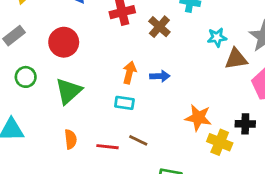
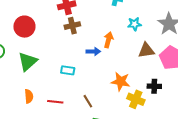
brown cross: (159, 27) -> (72, 26), moved, turned 35
brown triangle: (236, 59) -> (146, 50), moved
orange arrow: (129, 73) -> (108, 40), moved
brown line: (138, 140) -> (88, 101), moved, turned 32

